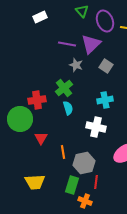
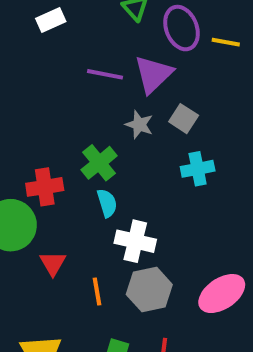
gray star: (76, 65) -> (139, 125), moved
cyan cross: (105, 100) -> (198, 169), moved
white cross: (96, 127) -> (135, 241), moved
gray hexagon: (84, 163) -> (149, 289), moved

